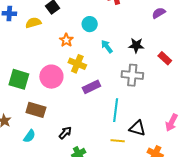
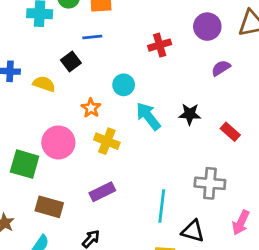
yellow semicircle: (33, 23) -> (44, 84), turned 35
cyan arrow: (107, 47) -> (148, 116), size x1.5
gray cross: (132, 75) -> (210, 183), moved
pink circle: (51, 77) -> (58, 142), moved
purple rectangle: (91, 87) -> (102, 192), moved

